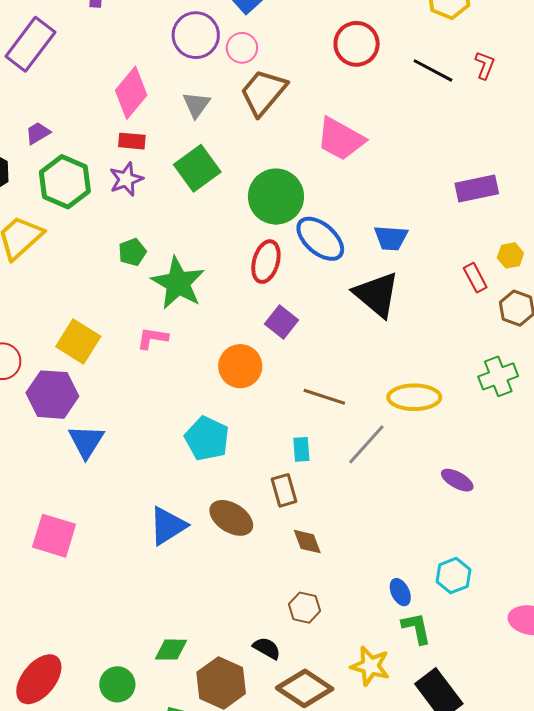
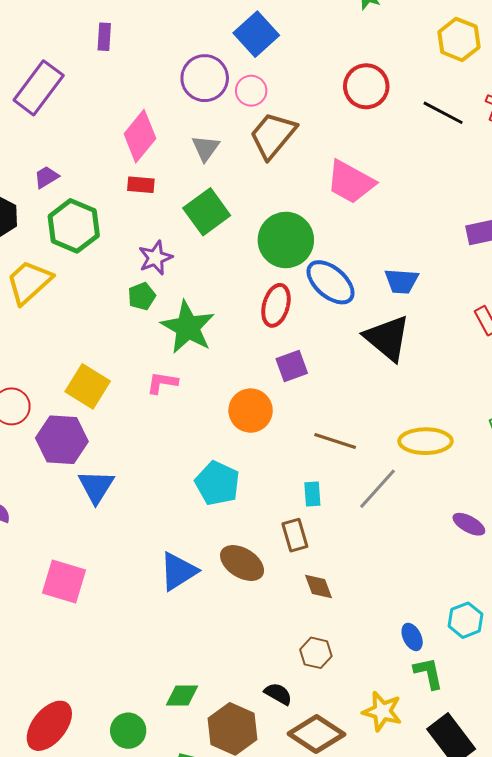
purple star: (126, 179) -> (155, 258), moved
purple square: (281, 322) -> (292, 366), turned 32

